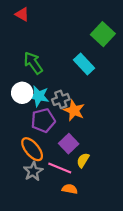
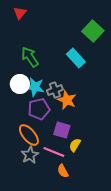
red triangle: (22, 14) -> (20, 13), turned 40
purple square: (69, 144) -> (62, 130), turned -30
orange semicircle: (70, 189) -> (63, 171), turned -128

